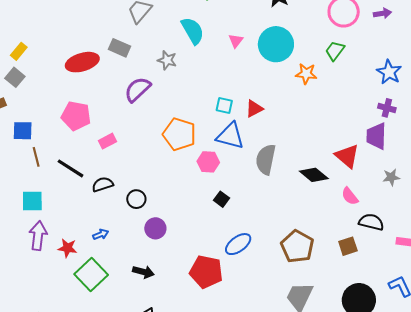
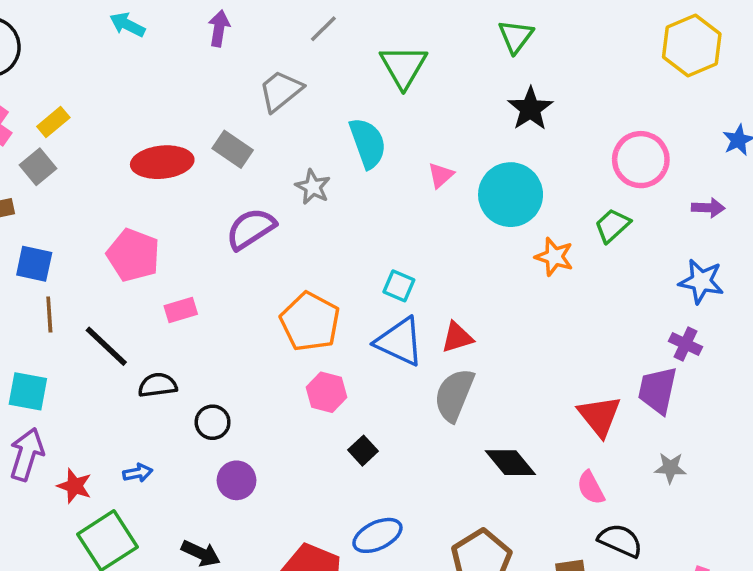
purple arrow: (382, 13) -> (708, 208), moved
blue star: (389, 72) -> (701, 281), turned -30
red triangle: (254, 109) -> (457, 337), moved
pink hexagon: (208, 162) -> (327, 392), moved
black diamond: (314, 175) -> (510, 463), moved

